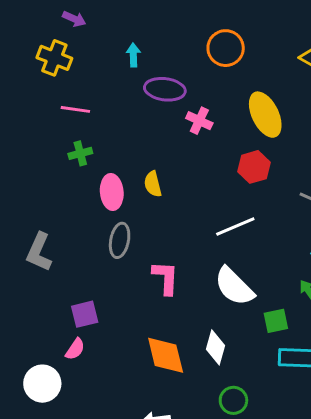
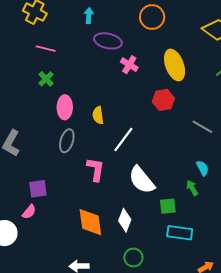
green cross: (80, 153) -> (46, 79), turned -35
yellow semicircle: (153, 184) -> (98, 115), moved
white line: (235, 227) -> (123, 139), moved, turned -36

